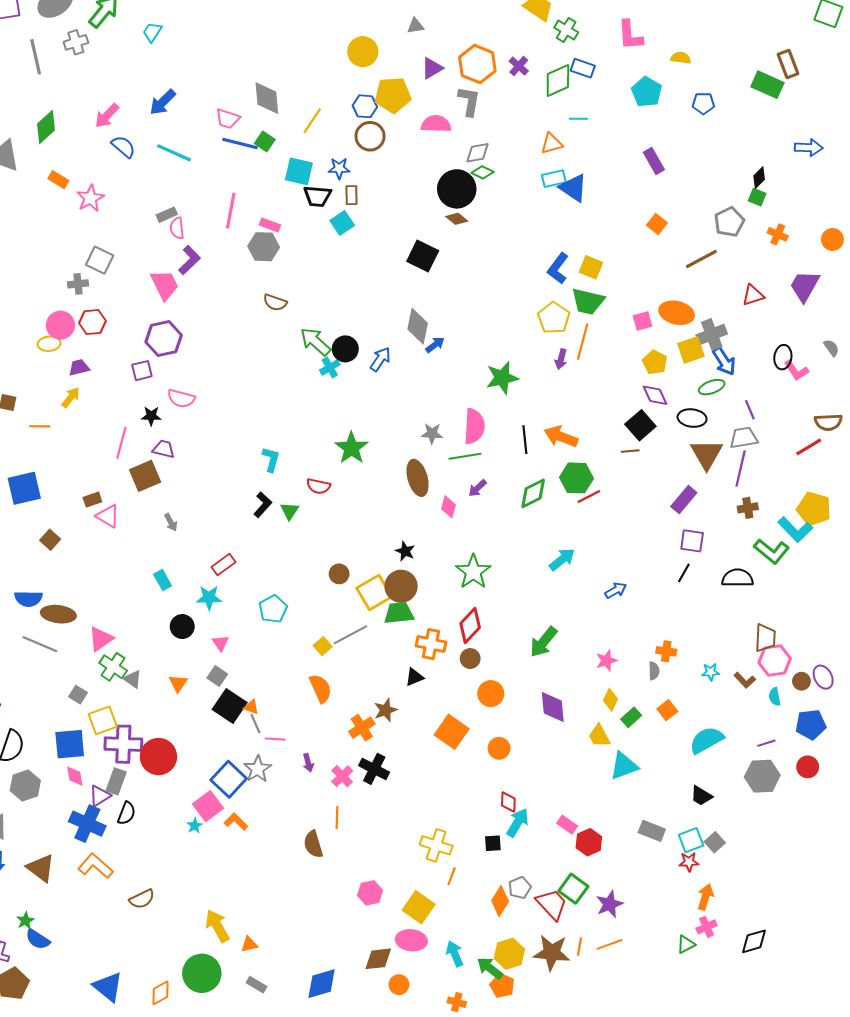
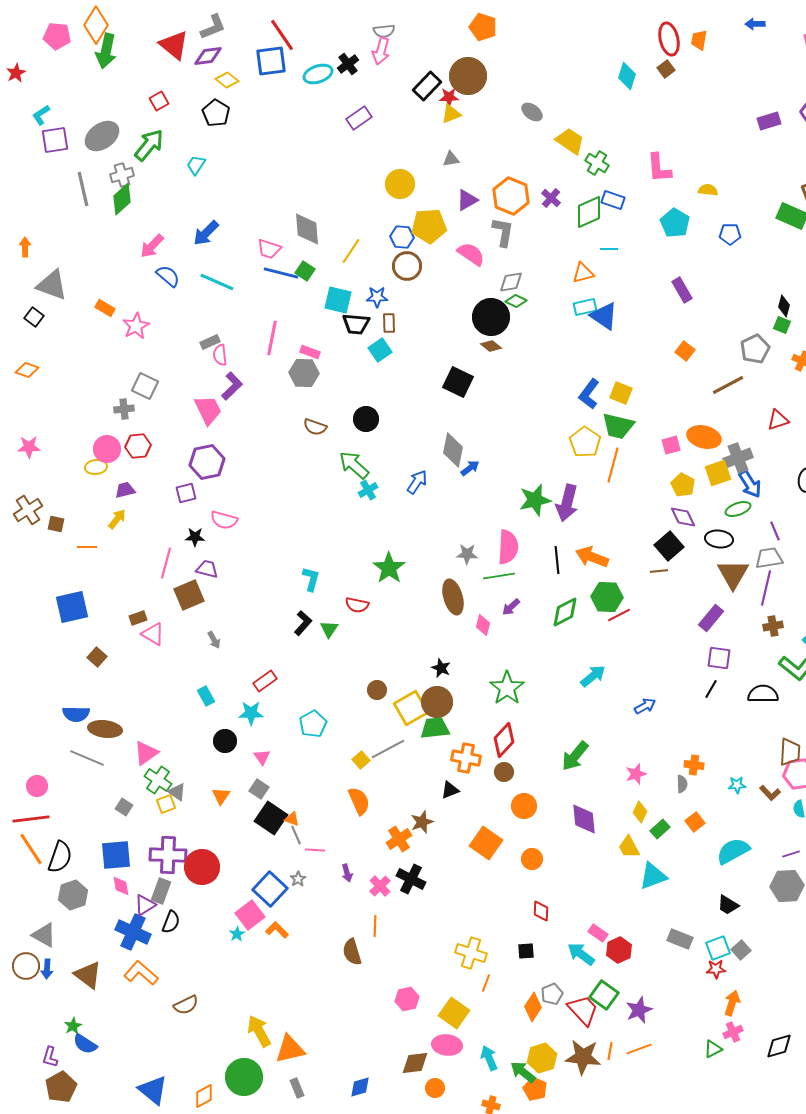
pink semicircle: (436, 124) -> (471, 254), turned 32
green diamond: (46, 127) -> (122, 199), moved
black diamond: (759, 178) -> (784, 306), turned -30
black circle: (345, 349) -> (366, 419), moved
purple arrow: (561, 359) -> (567, 503), moved, size x1.8
yellow square: (103, 720) -> (166, 804), moved, size x0.7
gray star: (258, 769) -> (298, 879), size x0.6
cyan arrow: (518, 823) -> (581, 954), moved, turned -84
orange triangle: (249, 944) -> (290, 1049), size x1.8
blue diamond: (322, 984) -> (360, 1087), size x0.7
gray rectangle: (257, 985) -> (297, 1088), turned 36

